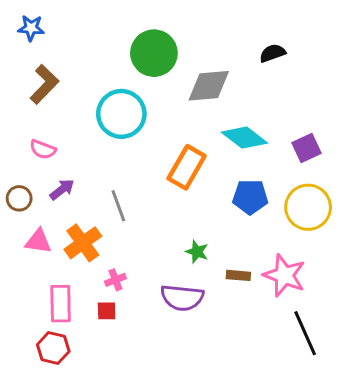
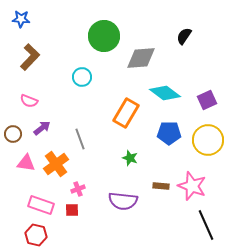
black semicircle: (272, 53) -> (184, 36), turned -36
cyan circle: (121, 114) -> (82, 77), size x0.6
green star: (197, 252) -> (130, 158), moved
pink rectangle: (61, 304) -> (41, 205), turned -70

